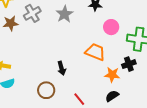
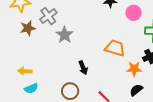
gray star: (65, 14) -> (65, 35), moved
pink circle: (111, 27) -> (134, 13), moved

